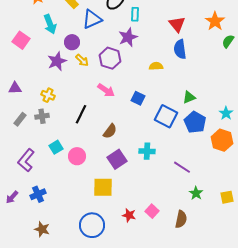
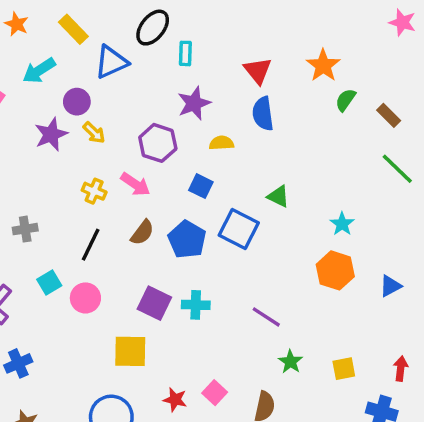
cyan arrow: (50, 24) -> (39, 71), turned 78
purple star: (128, 37) -> (194, 103), moved
purple hexagon: (110, 58) -> (158, 143), moved
yellow cross: (48, 95) -> (94, 191), moved
green triangle: (189, 97) -> (278, 196), turned 48
blue square: (138, 98) -> (201, 186), moved
black line: (81, 114) -> (91, 245), moved
blue pentagon: (195, 122) -> (187, 239), moved
brown semicircle: (110, 131) -> (142, 233), moved
cyan cross: (147, 151) -> (196, 305), moved
purple square: (117, 159) -> (154, 303), turned -30

